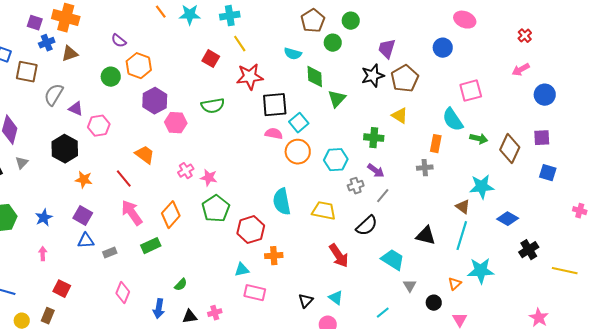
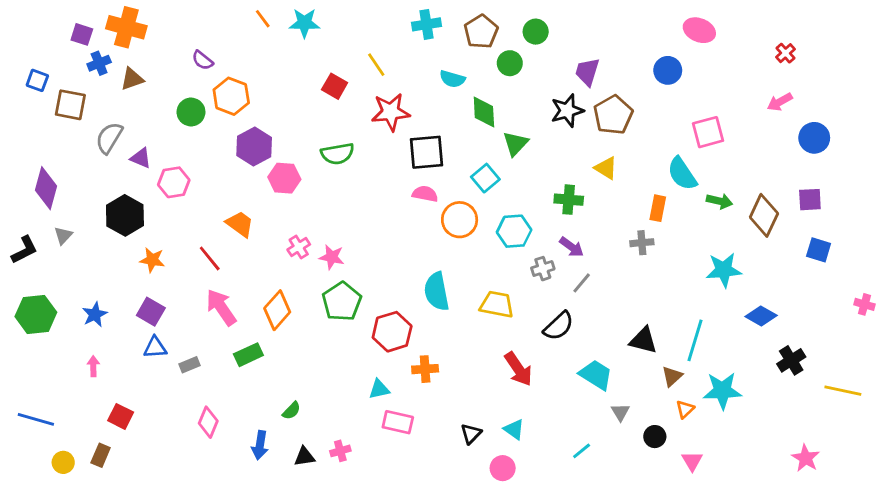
cyan cross: (230, 16) -> (426, 24), moved
cyan square: (299, 123) -> (485, 178), moved
brown triangle: (463, 207) -> (672, 376), moved, turned 42

